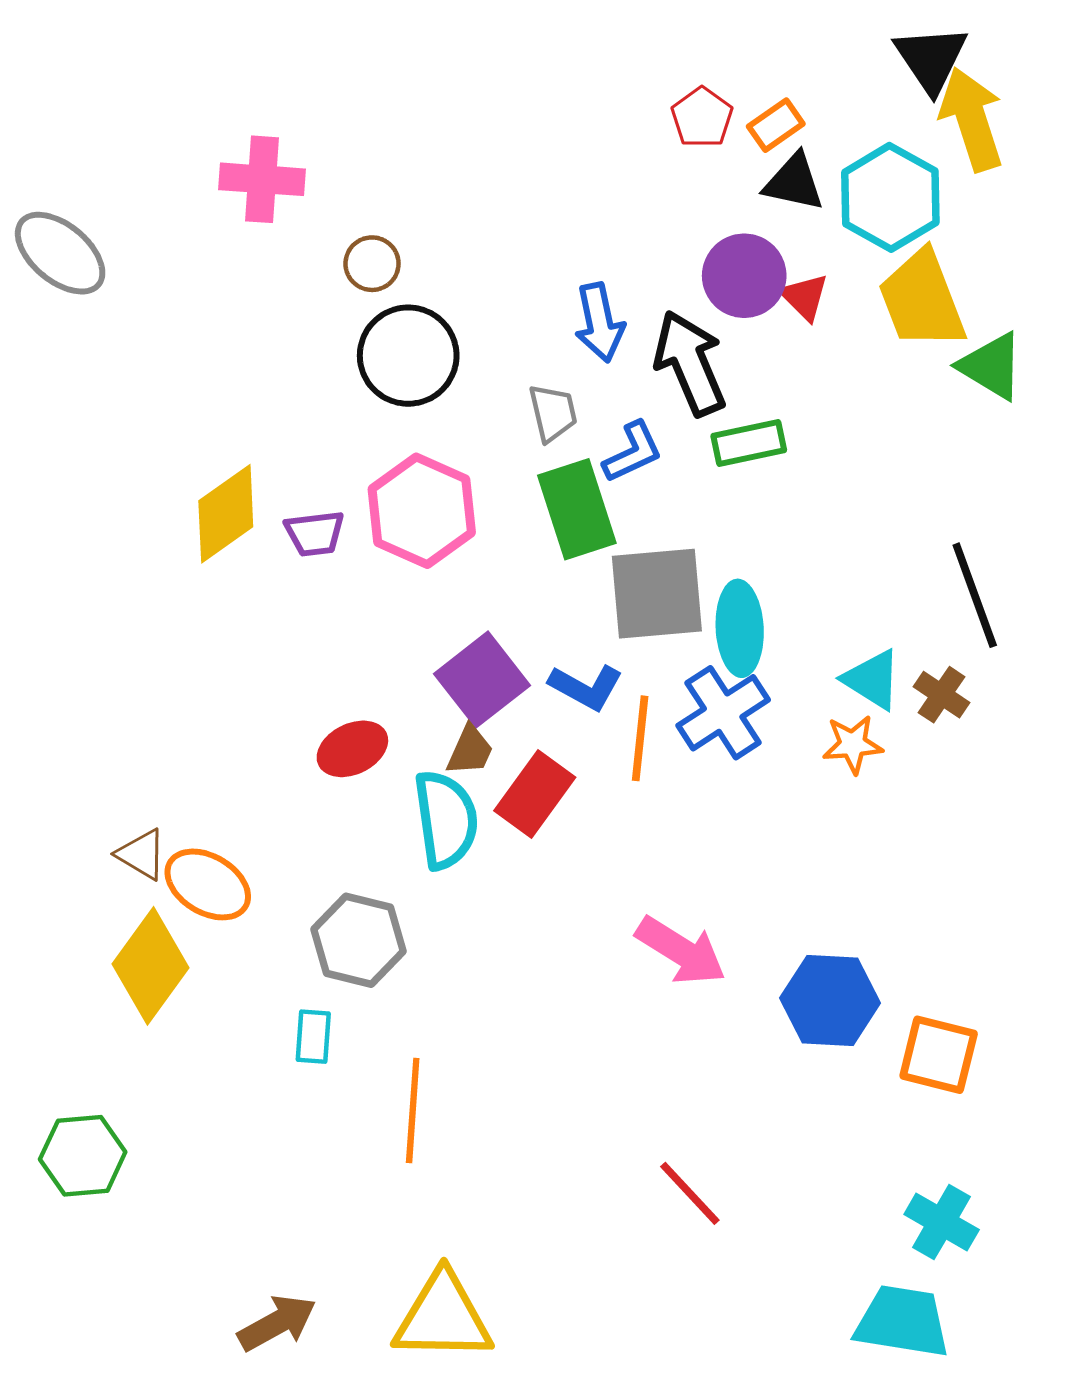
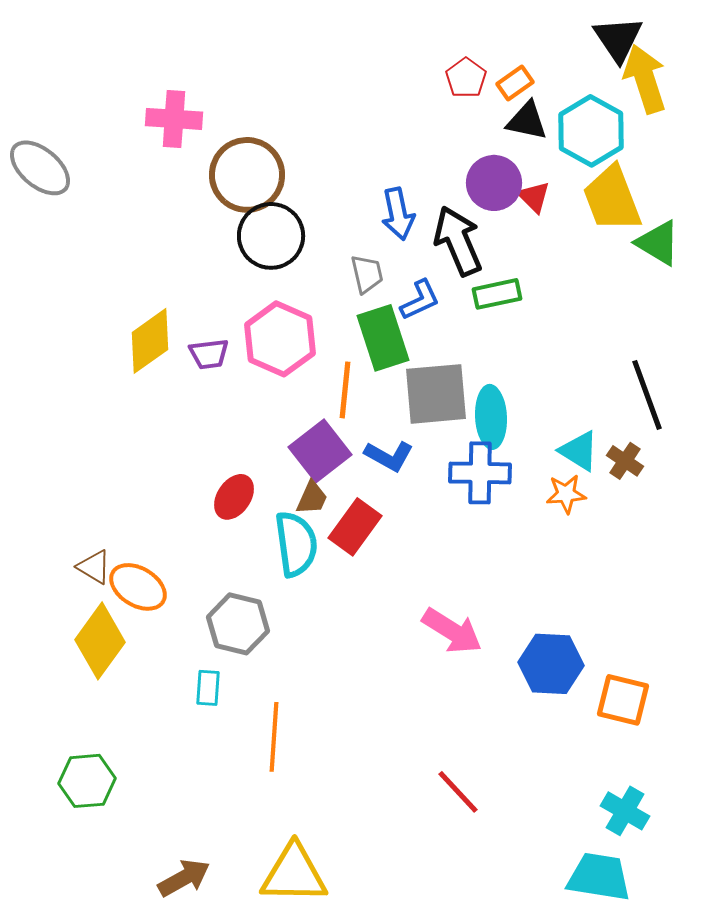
brown circle: (372, 264) -> (247, 175), size x2.0
blue cross: (723, 713) -> (480, 473), turned 34
orange line: (640, 738) -> (345, 390), moved
red ellipse: (352, 749) -> (234, 497), turned -30
green hexagon: (83, 1156) -> (87, 781), moved

